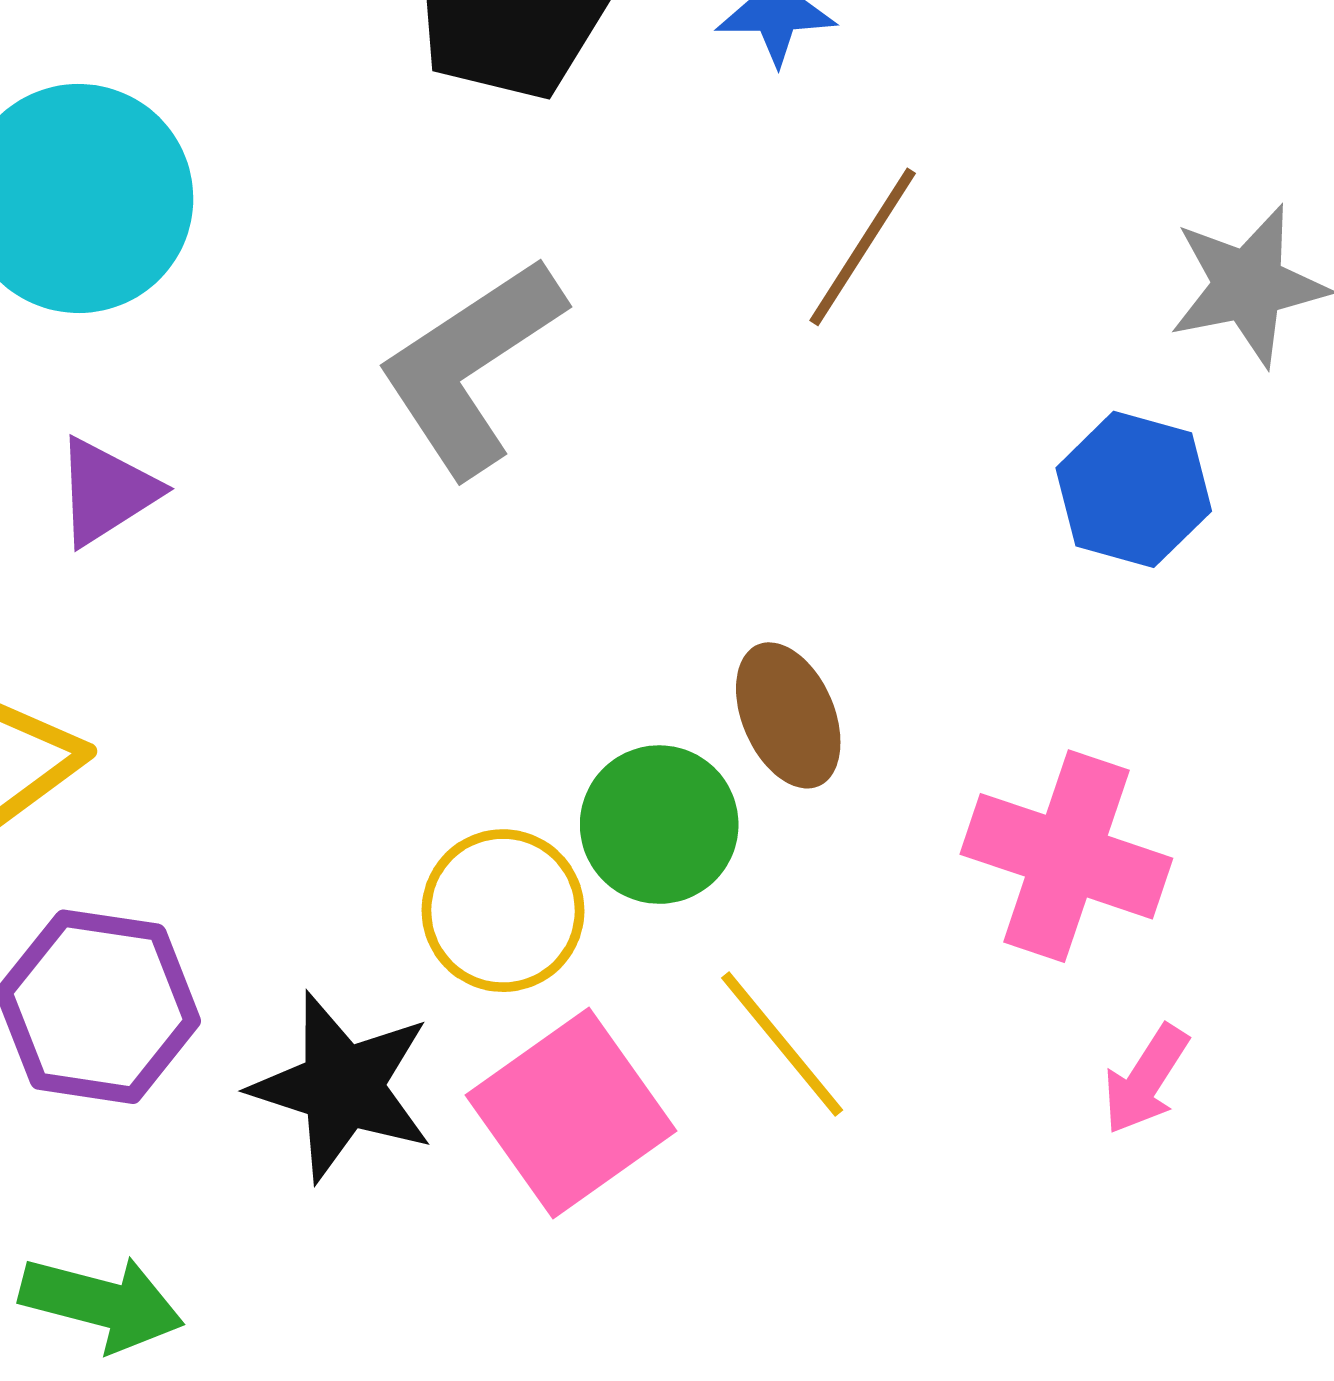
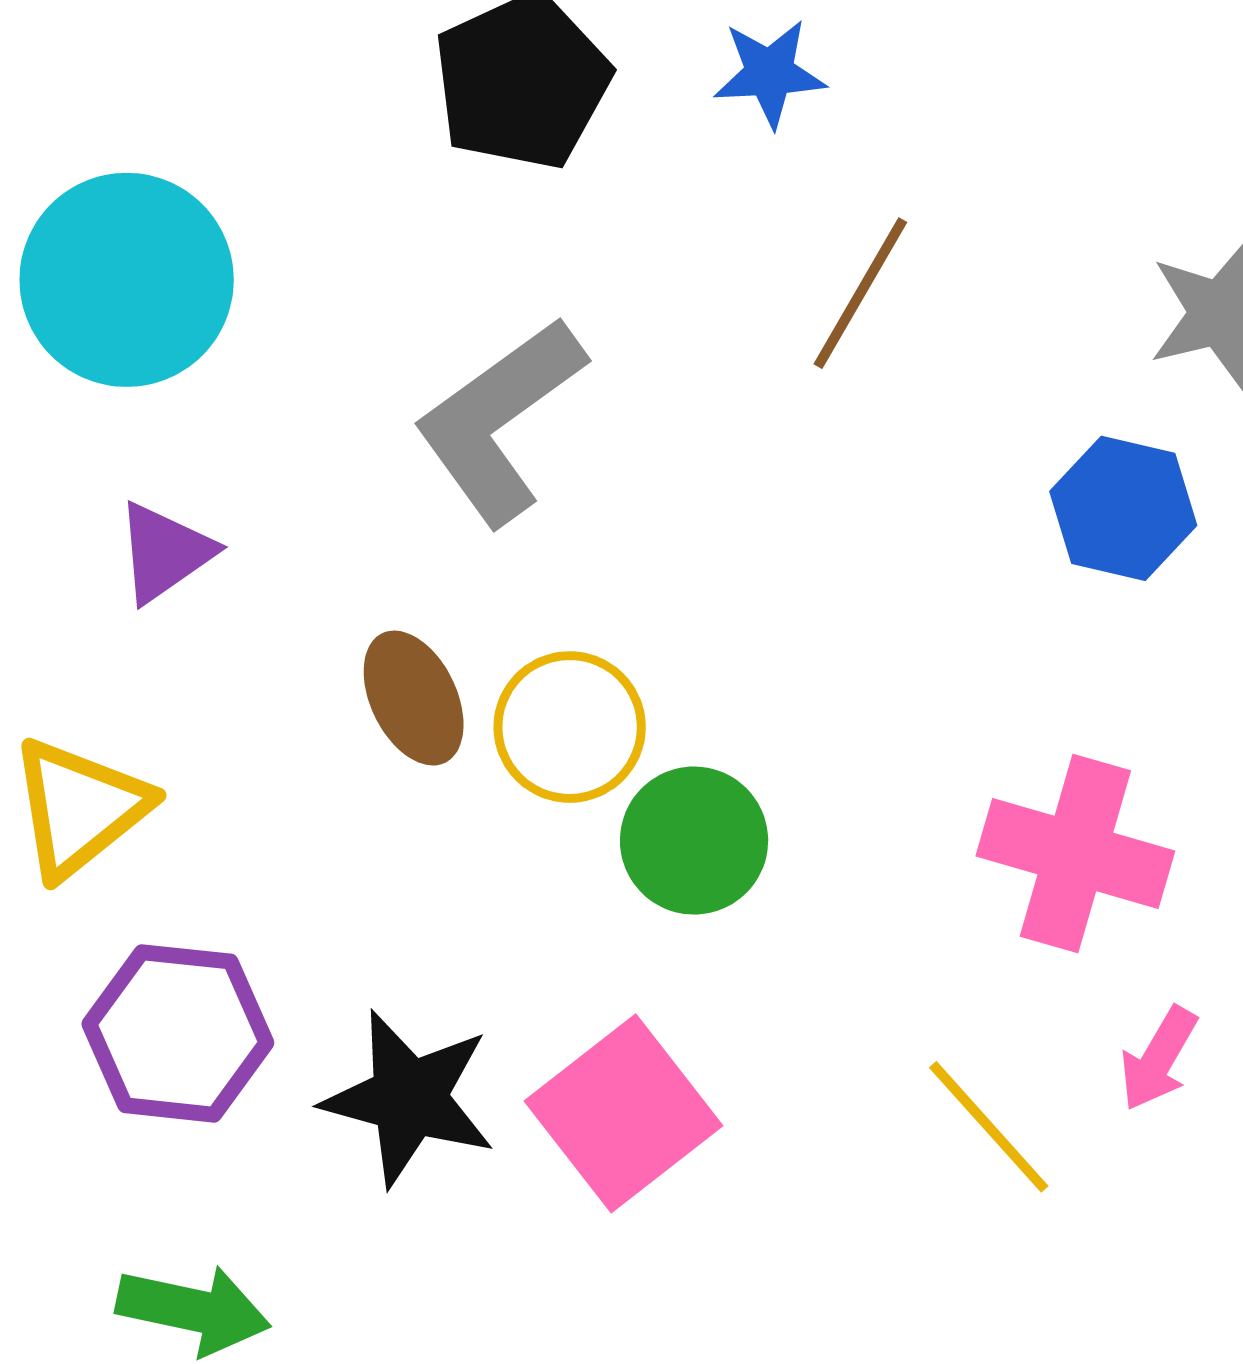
brown ellipse: (788, 715) -> (414, 698), moved
yellow circle: (503, 911) -> (570, 727), moved
yellow line: (782, 1044) -> (989, 1127), moved

